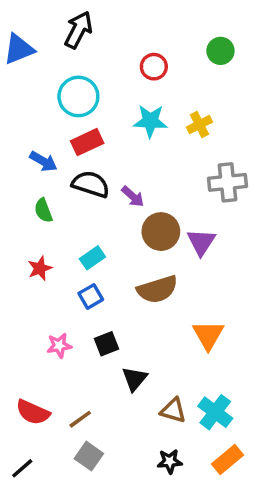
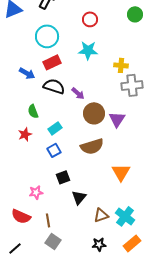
green circle: (220, 51) -> (135, 14), moved
yellow cross: (199, 125) -> (121, 65), moved, turned 32
green semicircle: (43, 210) -> (33, 111), moved
pink star: (59, 346) -> (36, 192), moved
brown triangle: (173, 410) -> (101, 215), turned -35
brown line: (80, 419) -> (48, 220), turned -64

